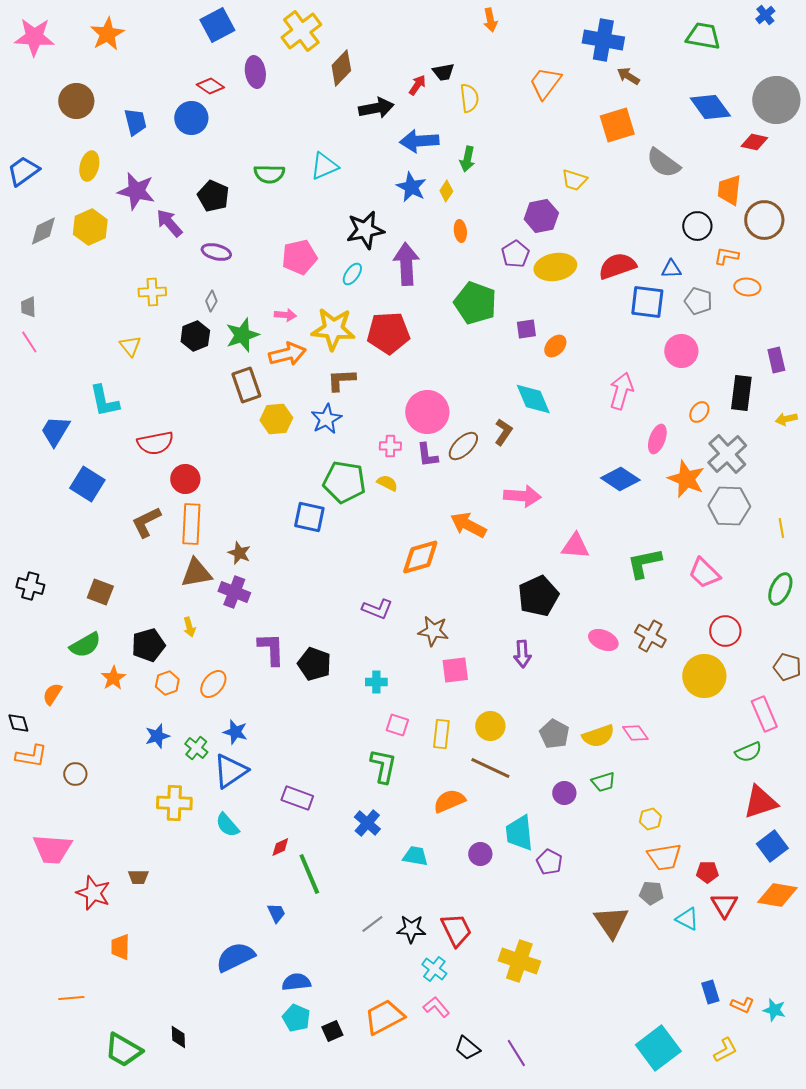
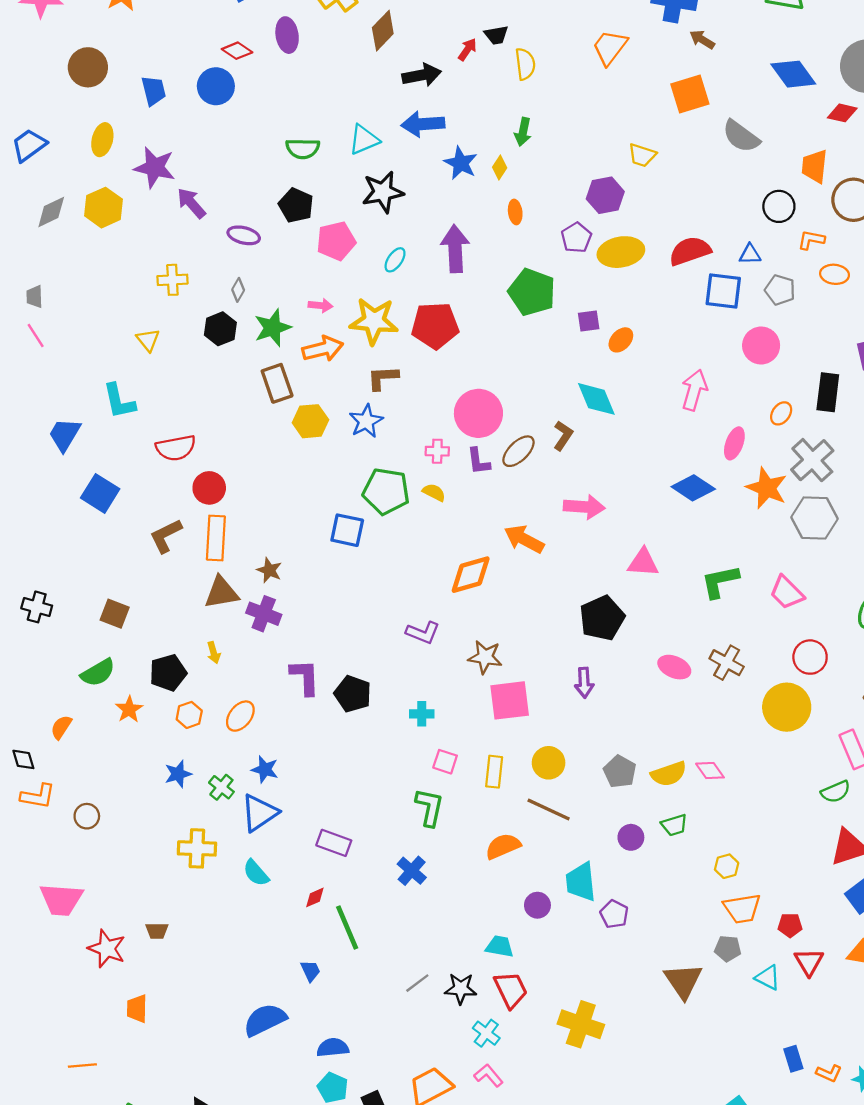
blue arrow: (419, 141) -> (423, 124), moved
black pentagon: (213, 196) -> (296, 205), moved
black star: (365, 230) -> (383, 192), moved
pink square: (455, 670) -> (510, 700), size x1.4
cyan trapezoid: (415, 856) -> (500, 946), moved

